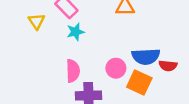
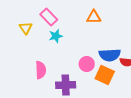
pink semicircle: (73, 71) -> (41, 70), moved

